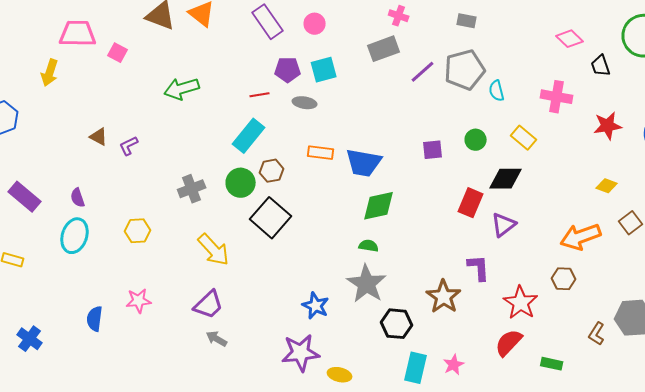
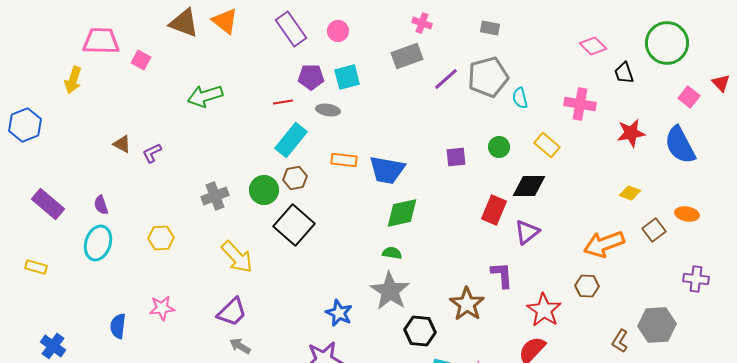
cyan rectangle: (249, 136) -> (291, 140), moved

